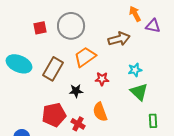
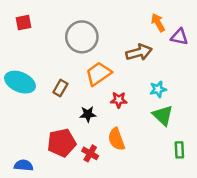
red square: (40, 28) -> (24, 23), moved
brown rectangle: (53, 69) -> (60, 88), size x0.6

